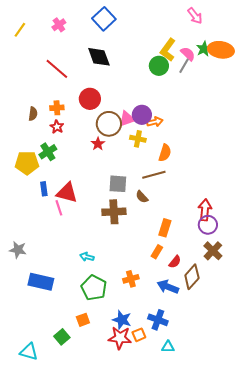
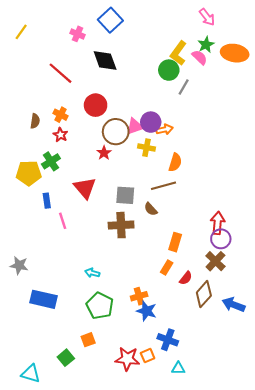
pink cross: (59, 25) -> (77, 34), moved, turned -32
green star: (204, 49) -> (206, 45), moved
gray line: (184, 66) -> (184, 87), moved
orange cross: (57, 108) -> (61, 115), turned 32
red triangle: (67, 193) -> (85, 188), moved, turned 35
brown cross: (213, 251) -> (215, 261), moved
blue arrow: (168, 287) -> (234, 305), moved
blue star: (122, 320) -> (146, 311), moved

